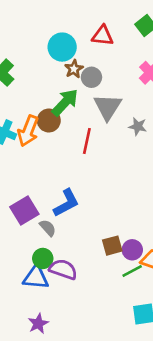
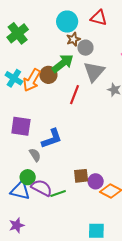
purple square: (24, 210) -> (21, 126), moved, turned 30
green line: (132, 271) -> (58, 194), moved

